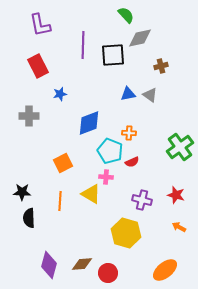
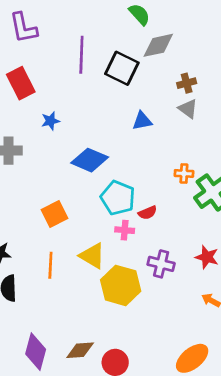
black square: (113, 55) -> (122, 68), turned 30
gray triangle: (150, 95) -> (188, 109), moved
blue diamond: (89, 123) -> (90, 160), turned 44
orange cross: (129, 133) -> (184, 174), moved
pink cross: (106, 177) -> (125, 230), moved
yellow hexagon: (126, 233) -> (121, 285), moved

